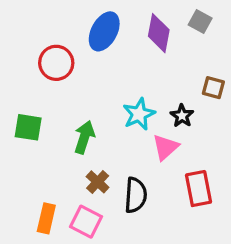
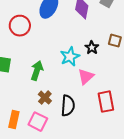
black star: (182, 116) -> (92, 48), moved

